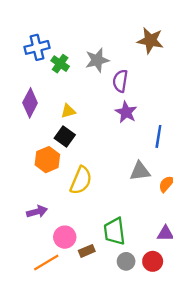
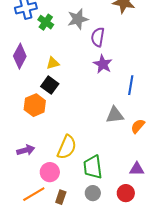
yellow semicircle: (81, 180) -> (67, 147), moved
brown rectangle: (87, 251) -> (61, 197), moved, turned -48
gray circle: (126, 261) -> (93, 193), moved

